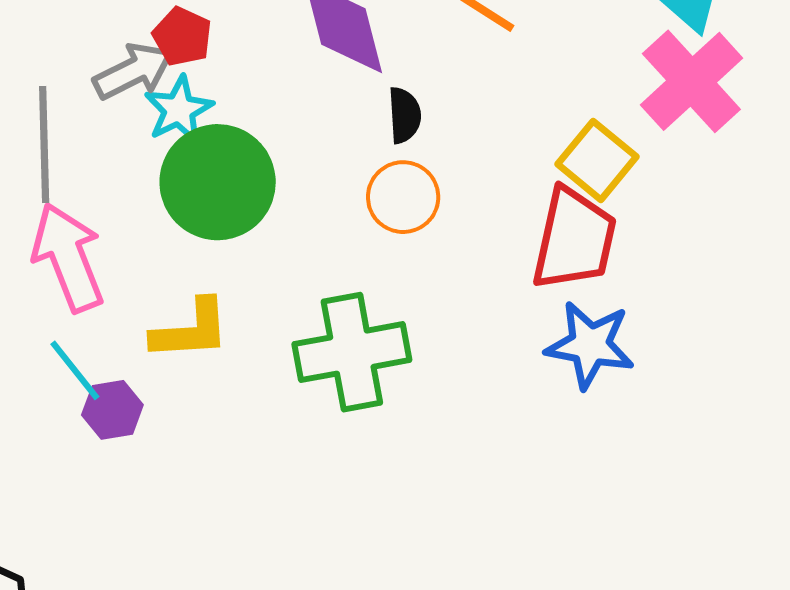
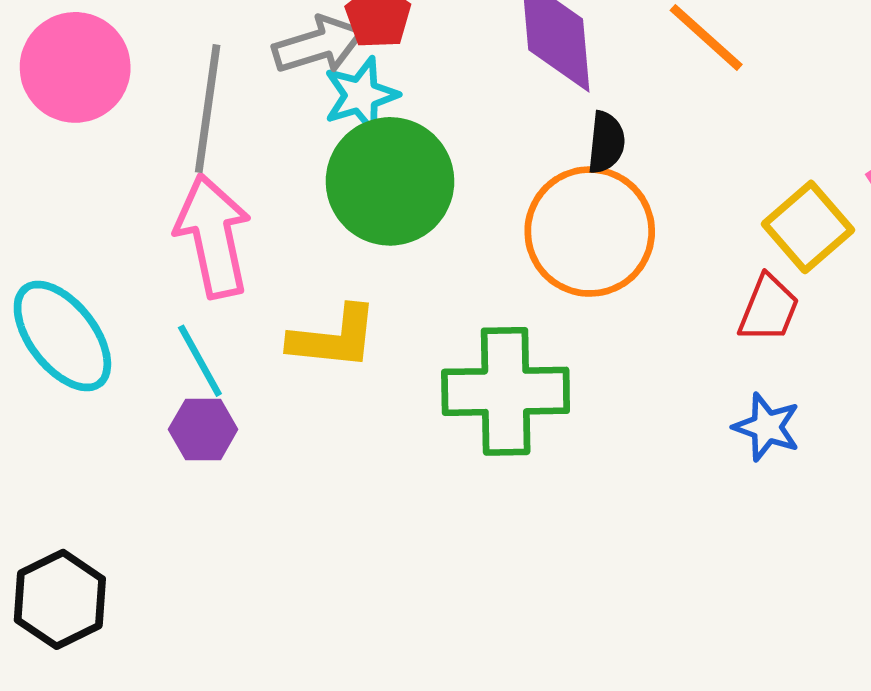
orange circle: (403, 197) -> (590, 232), size x1.6
red trapezoid: (574, 239) -> (769, 309), size x0.6
blue star: (590, 345) -> (767, 427), size x0.7
purple hexagon: (112, 410) -> (203, 429), moved

